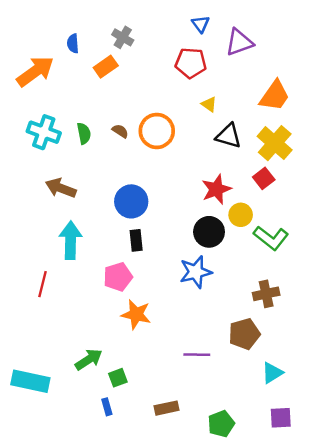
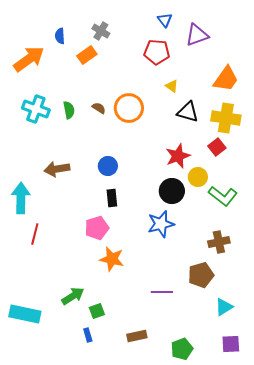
yellow cross: (275, 143) -> (226, 118), turned -32
brown arrow: (61, 188) -> (57, 169), moved, turned -30
blue circle: (131, 201) -> (108, 166), size x0.7
cyan arrow: (70, 240) -> (21, 198), moved

